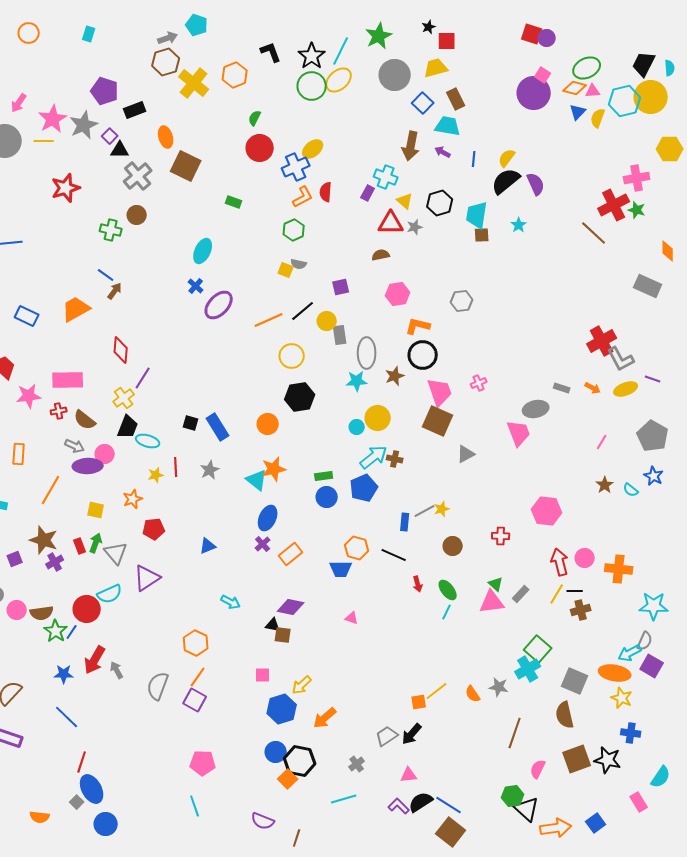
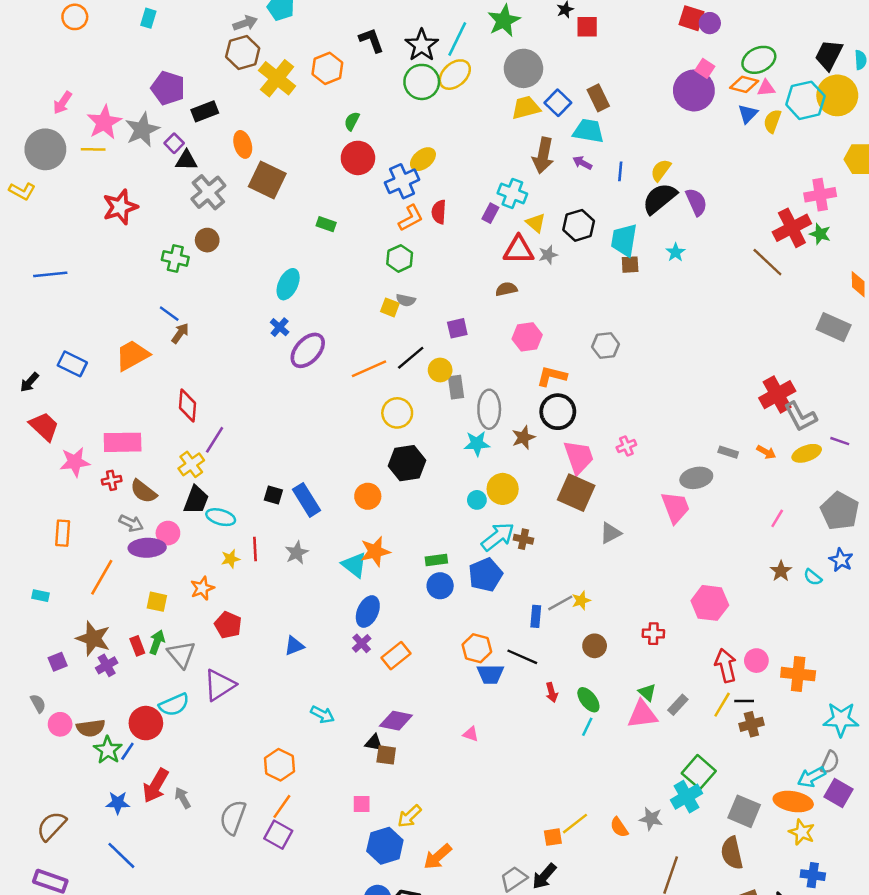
yellow trapezoid: (436, 68) -> (526, 108), moved
red pentagon: (154, 529) -> (228, 625), turned 30
blue trapezoid: (341, 569) -> (490, 674), moved

